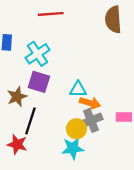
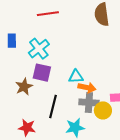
gray cross: (91, 120) -> (89, 103), turned 30
black line: (30, 121) -> (53, 107), moved
yellow circle: (76, 129) -> (103, 110), moved

